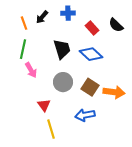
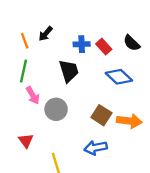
blue cross: (68, 13) -> (82, 44), moved
blue diamond: (91, 54) -> (119, 77), moved
gray circle: (63, 82) -> (56, 109), moved
red triangle: (44, 105) -> (26, 141), moved

